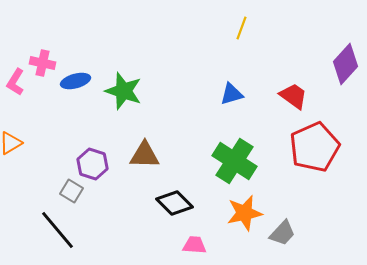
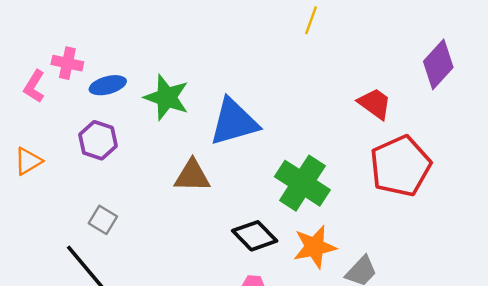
blue triangle: (232, 94) -> (234, 122), moved, size x1.8
purple hexagon: (92, 164) -> (98, 140), moved
black diamond: (174, 203) -> (255, 236), moved

